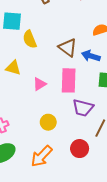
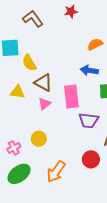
brown triangle: (68, 48) -> (43, 83), moved
yellow circle: (48, 122) -> (39, 139), moved

